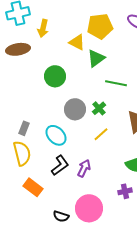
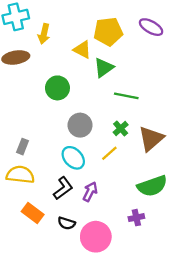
green cross: (99, 108) -> (121, 128), moved
cyan ellipse: (56, 135) -> (73, 158), moved
yellow semicircle: (22, 153) -> (20, 175), turned -70
black semicircle: (61, 216) -> (66, 223), moved

